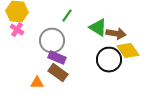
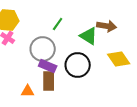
brown arrow: (116, 34) -> (107, 26), moved
black circle: (109, 60) -> (78, 65), moved
brown rectangle: (58, 73) -> (49, 81), turned 54

